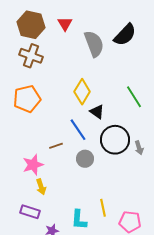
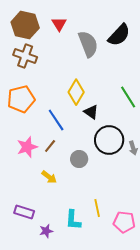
blue line: (78, 130) -> (56, 120), moved
brown line: (56, 146) -> (50, 146), turned -32
pink star: (33, 165) -> (27, 147), moved
yellow arrow: (41, 187) -> (49, 177), moved, turned -35

